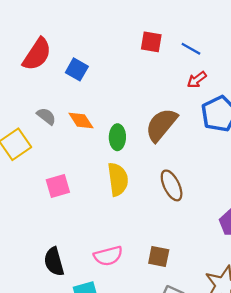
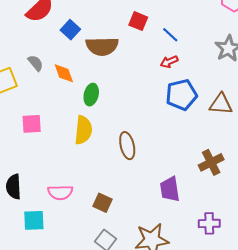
brown semicircle: (161, 125) -> (102, 46), moved, turned -144

